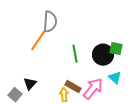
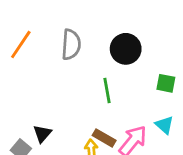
orange line: (38, 41) -> (21, 45), moved
black circle: (103, 55) -> (126, 49), moved

